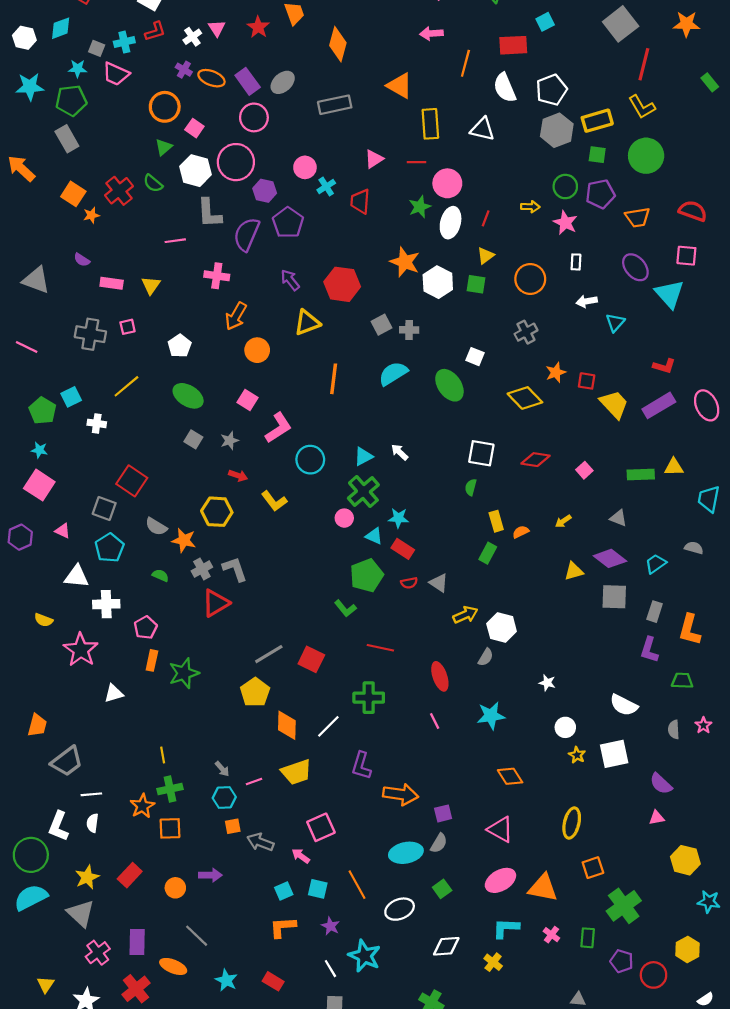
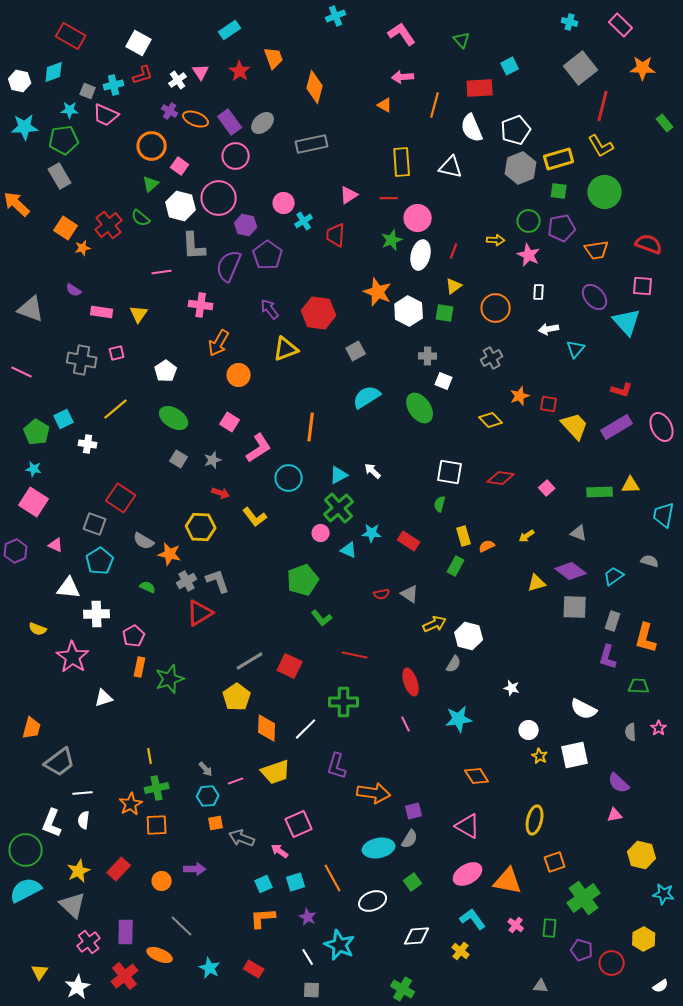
orange triangle: (400, 86) -> (385, 105), moved, size x0.6
gray cross: (409, 330) -> (428, 356), moved
orange line: (334, 379) -> (311, 427), moved
yellow diamond: (525, 398) -> (491, 420), size x0.7
red rectangle: (403, 549) -> (409, 541), moved
green pentagon: (367, 575) -> (303, 580), moved
cyan square: (318, 889) -> (296, 882), turned -30
cyan L-shape: (506, 928) -> (473, 919), turned 52

